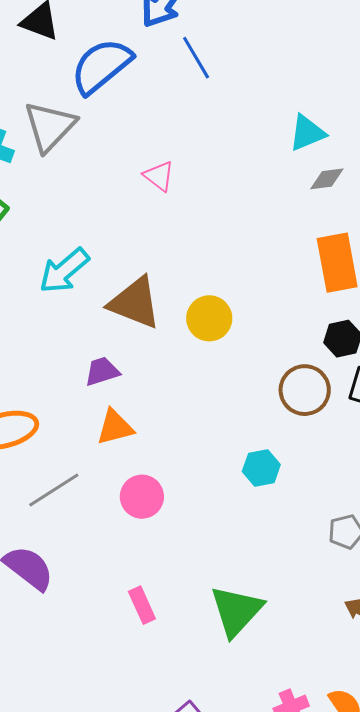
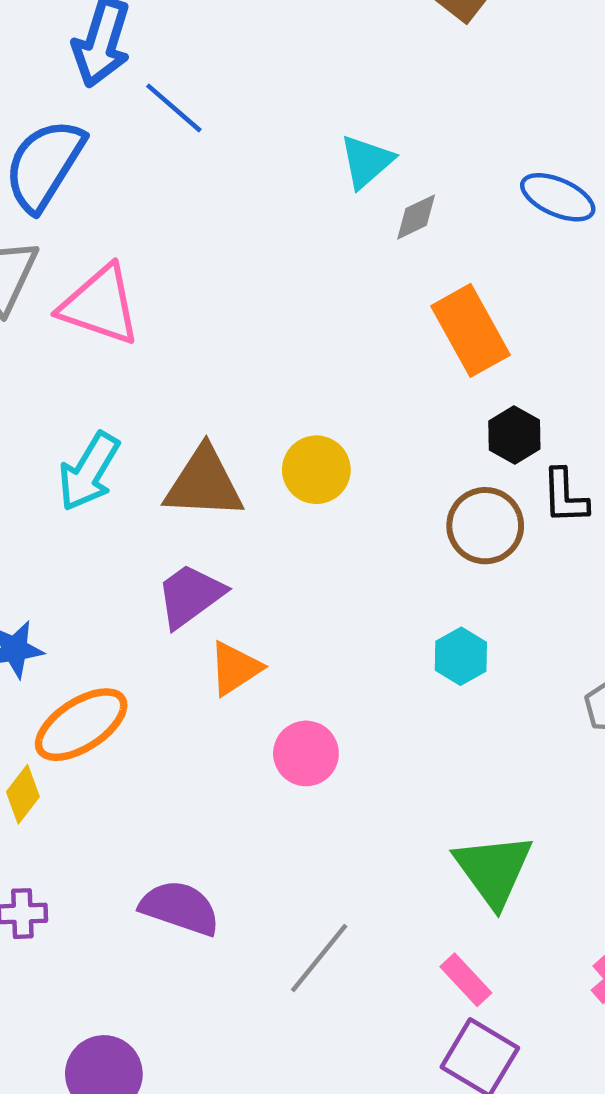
pink triangle: (159, 176) -> (100, 305), moved, size x1.8
purple trapezoid: (102, 371) -> (190, 596), size x1.4
gray line: (54, 490) -> (319, 958), moved
pink rectangle: (142, 605) -> (466, 980), moved

